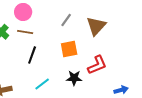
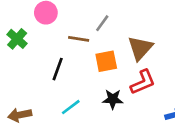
brown triangle: (96, 26) -> (140, 48), moved
brown line: (25, 32) -> (79, 39), moved

